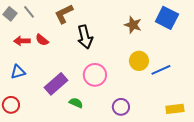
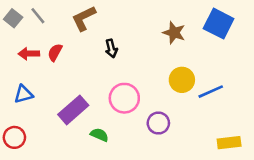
black arrow: (85, 37) -> (111, 48), size x0.6
red semicircle: (42, 40) -> (55, 52), turned 80
purple circle: (121, 107) -> (158, 123), moved

